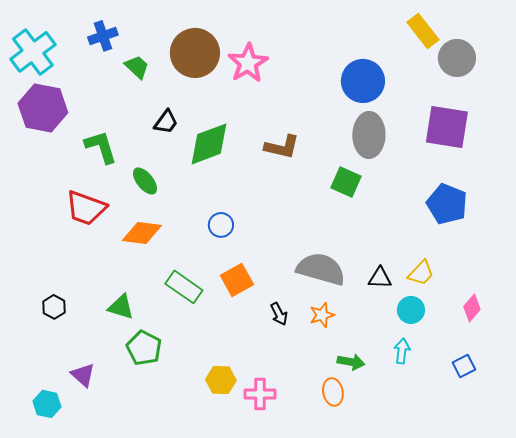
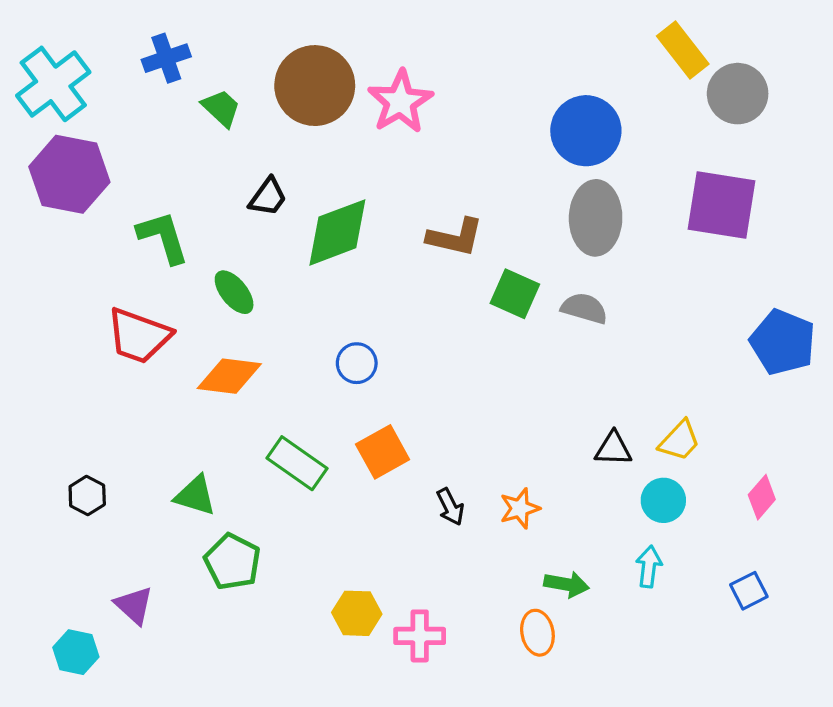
green square: (346, 182) -> (515, 294), moved
blue pentagon: (447, 204) -> (783, 342), moved
gray semicircle: (321, 269) -> (584, 308), moved, size x0.6

